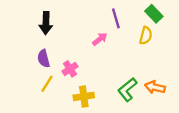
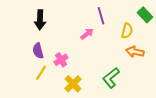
green rectangle: (154, 14) -> (145, 15), moved
orange arrow: (155, 87) -> (135, 52), moved
yellow cross: (84, 96) -> (73, 84), turned -36

